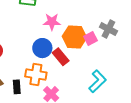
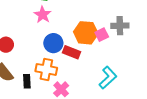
pink star: (52, 22) -> (43, 15), moved, turned 30
gray cross: (108, 29) -> (120, 26), turned -30
red rectangle: (61, 57) -> (71, 52), turned -30

